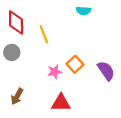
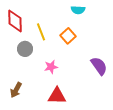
gray circle: (12, 52) -> (25, 49), moved
orange square: (75, 64) -> (68, 36), moved

